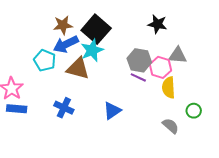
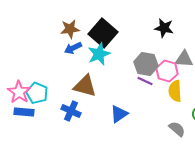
blue arrow: (66, 44) -> (73, 48), size x0.7
cyan pentagon: (45, 60) -> (37, 93), moved
brown triangle: (78, 68) -> (85, 86), moved

